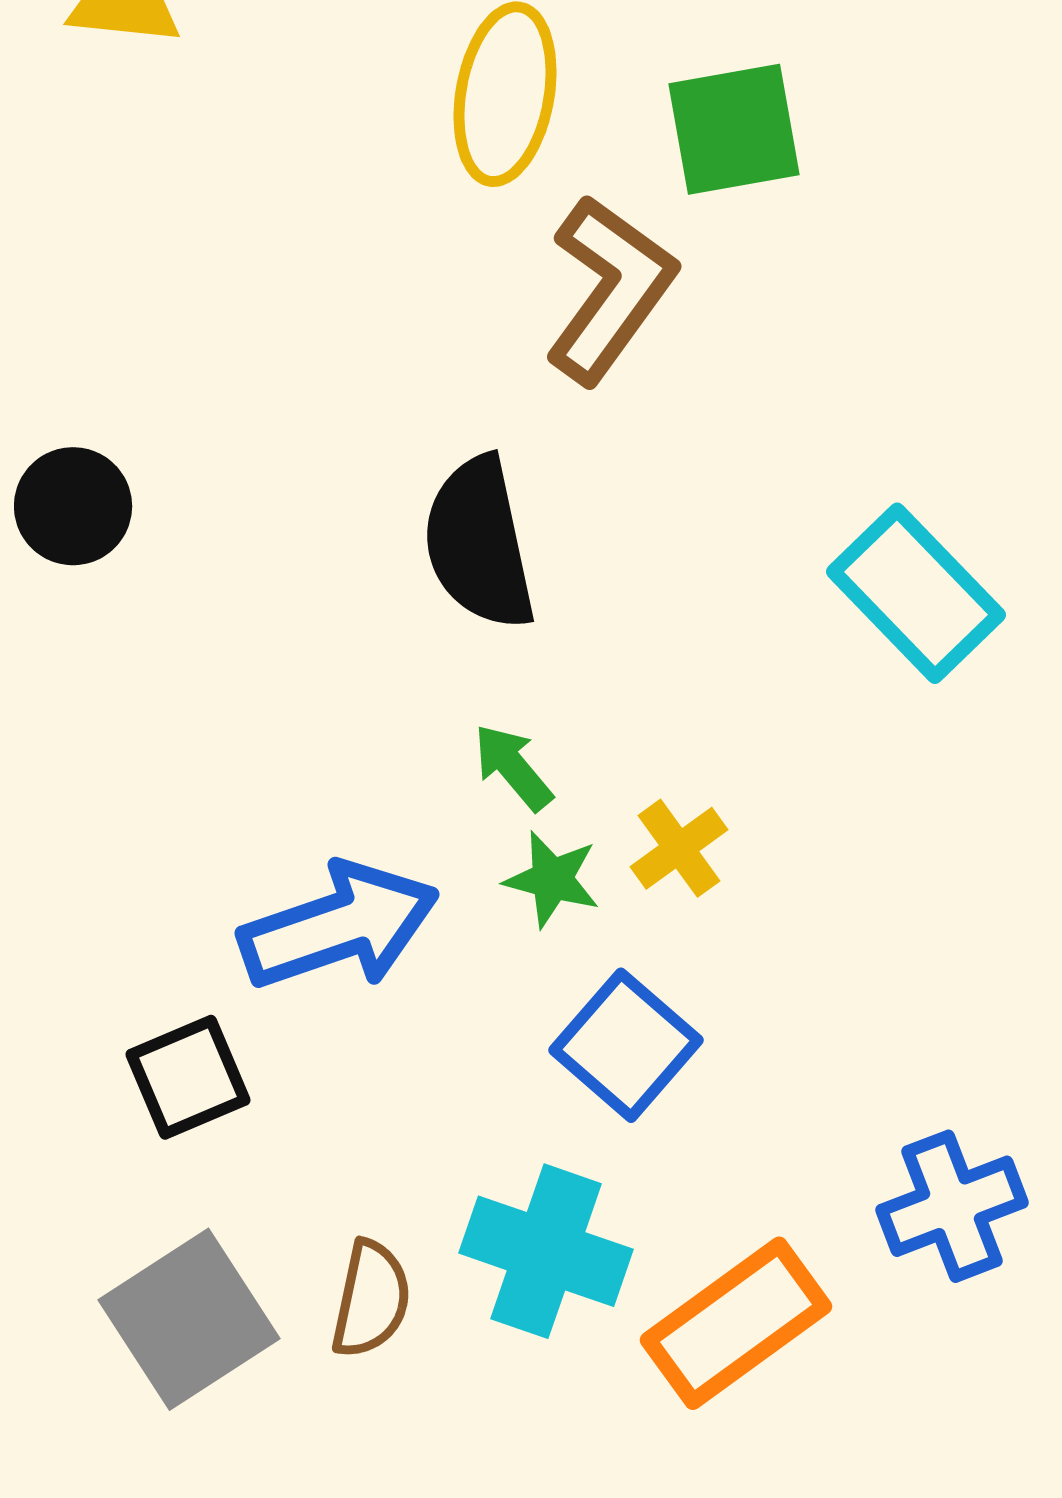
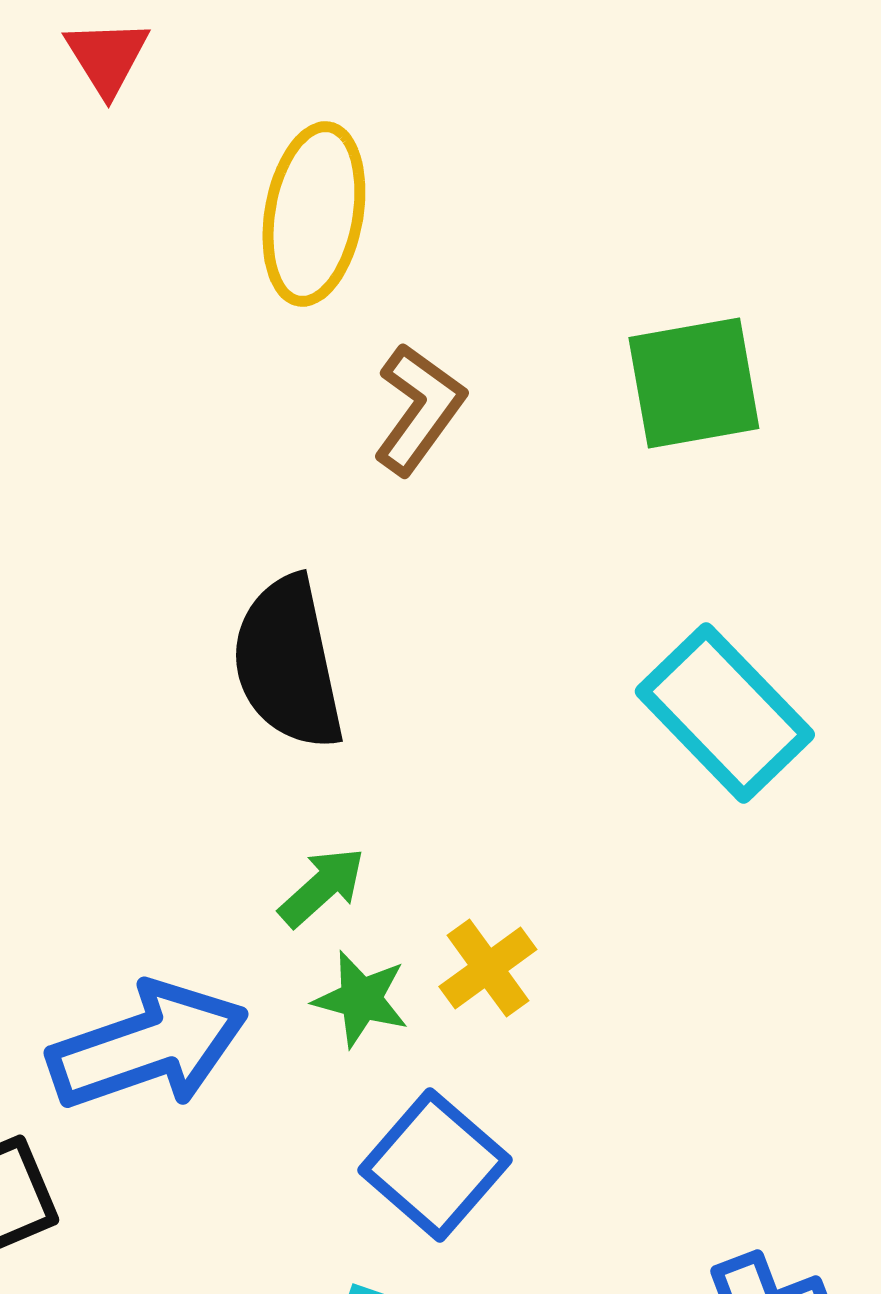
green square: (734, 129) -> (694, 383), moved
brown L-shape: (610, 289) -> (419, 409), size x0.7
green arrow: (513, 767) -> (322, 887), turned 88

